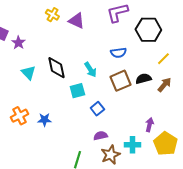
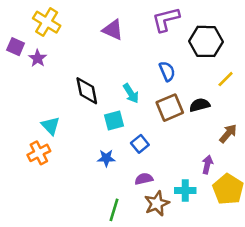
yellow cross: (52, 15) -> (47, 22), moved, size x1.5
blue semicircle: (118, 53) -> (167, 71), turned -105
cyan triangle: (28, 73) -> (51, 126), moved
brown arrow: (164, 85) -> (228, 133), moved
blue star: (44, 120) -> (106, 158), moved

